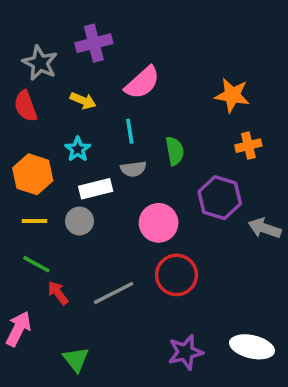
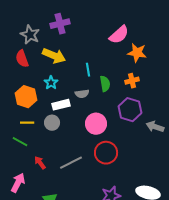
pink semicircle: (142, 83) -> (119, 35), moved
yellow arrow: (83, 101) -> (54, 56), size x1.6
cyan line: (130, 131) -> (88, 70), moved
orange cross: (248, 146) -> (132, 81), moved
green line: (36, 264) -> (20, 142), moved

